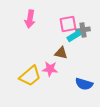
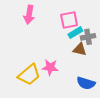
gray cross: (83, 30) -> (88, 37), moved
brown triangle: (61, 53) -> (80, 49), moved

